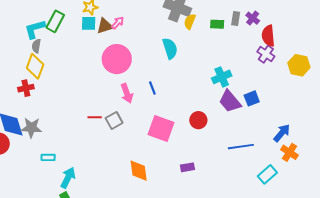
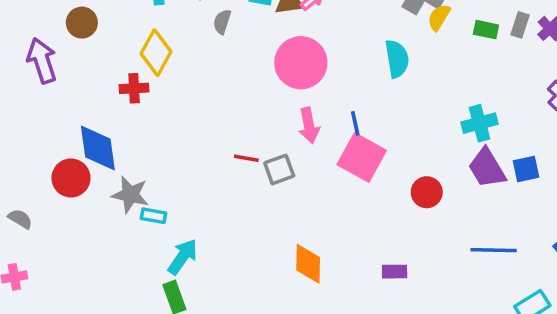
gray semicircle: (36, 46) -> (222, 22), moved
gray star: (31, 128) -> (130, 195), moved
pink square: (161, 128) -> (362, 157), moved

